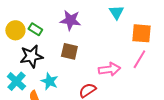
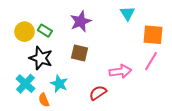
purple star: (70, 20) -> (81, 21), turned -30
black star: (31, 56) -> (41, 58), turned 30

